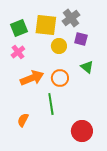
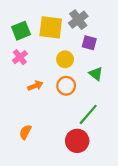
yellow circle: (59, 46) -> (65, 59), moved
orange arrow: (32, 78) -> (35, 86), size x0.6
green line: (51, 104) -> (88, 114), moved, turned 50
red circle: (82, 131) -> (77, 141), moved

